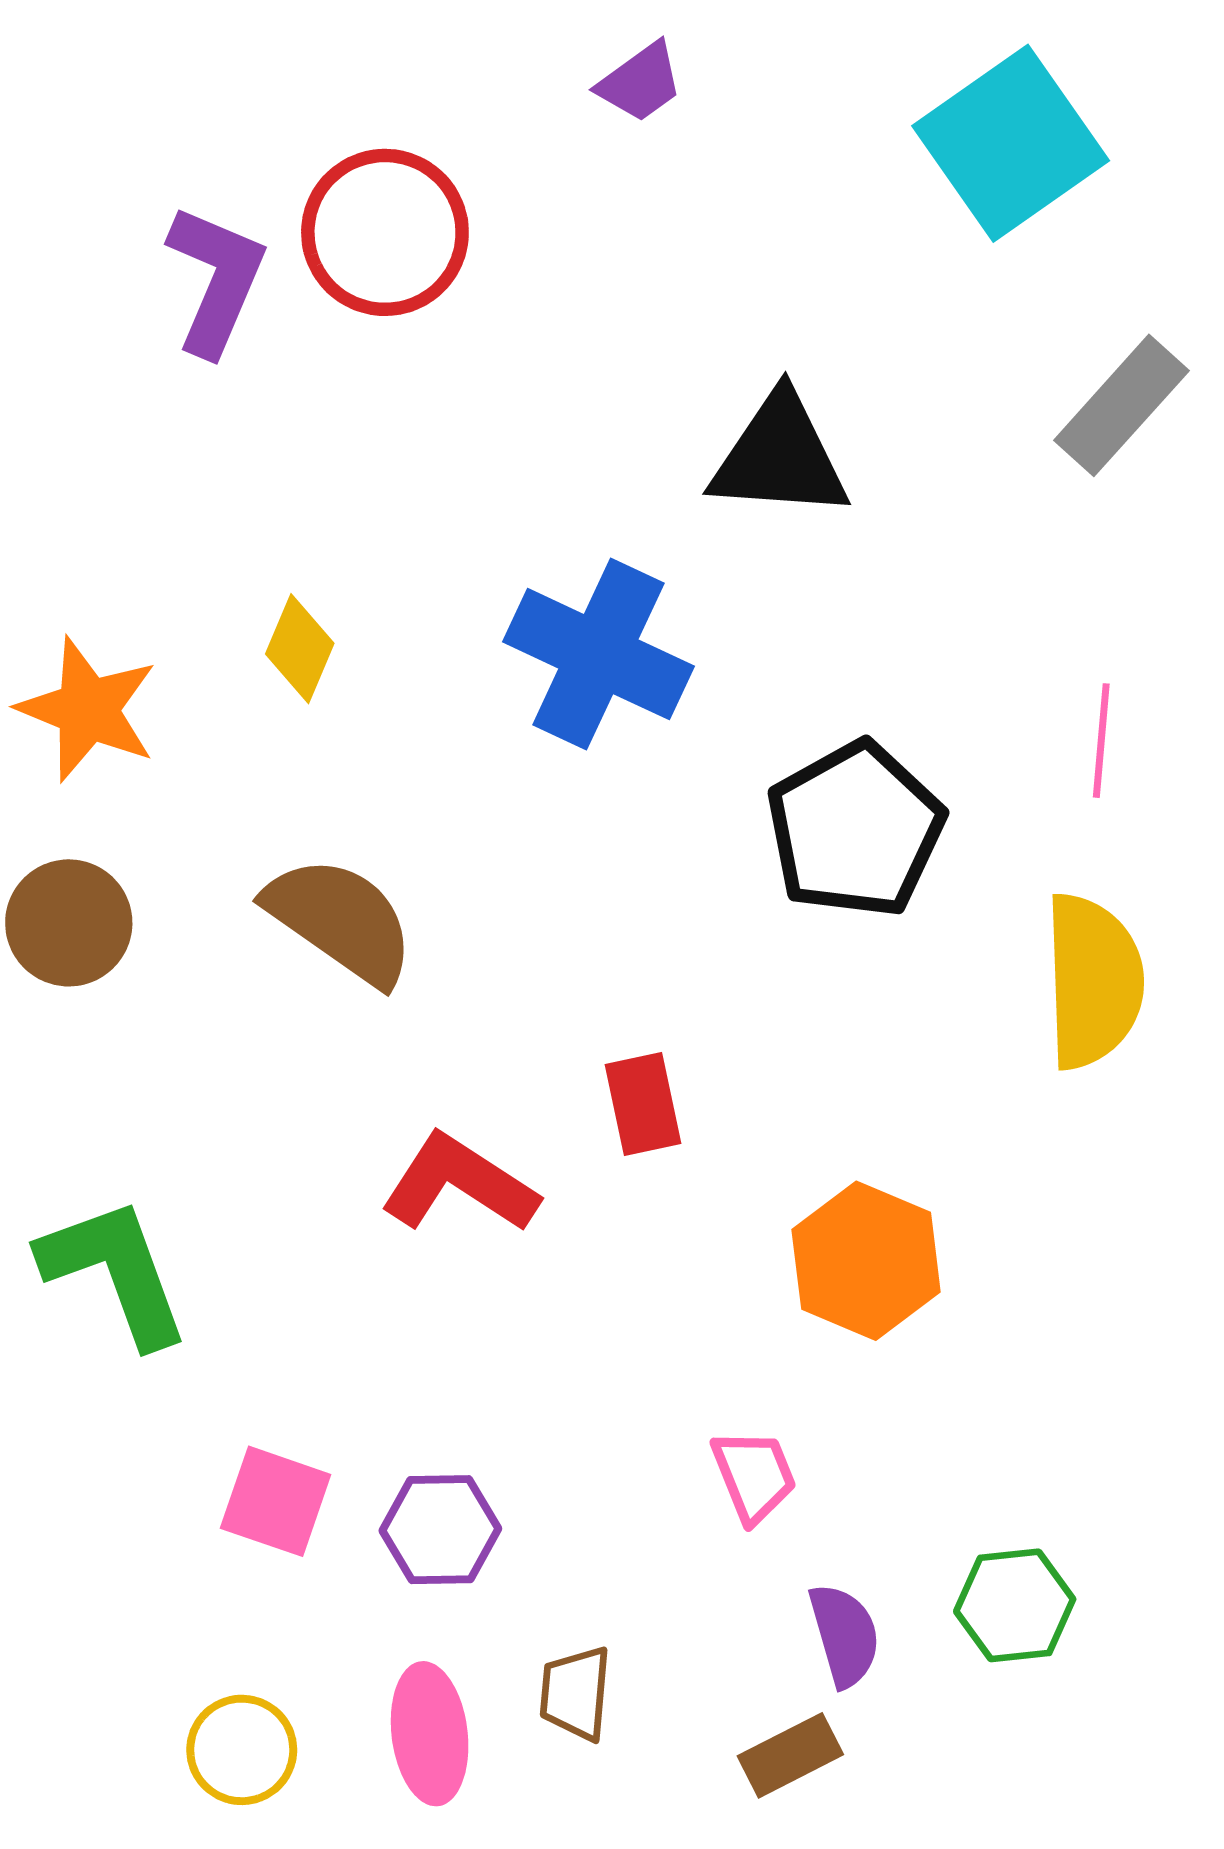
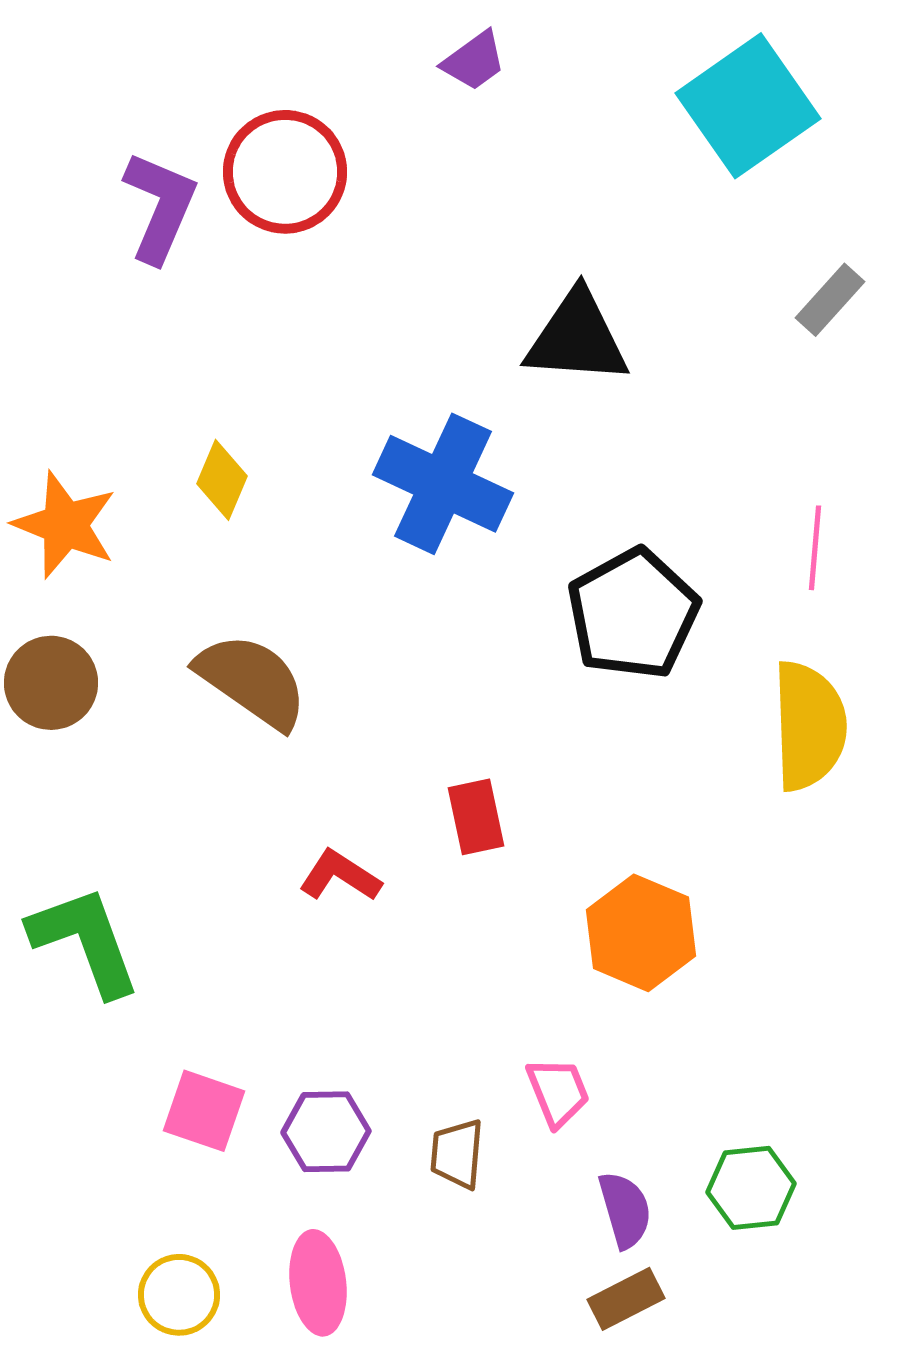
gray rectangle: (1121, 405) -> (830, 300), size x0.7
red L-shape: (459, 1184) -> (340, 876), size x0.7
brown trapezoid: (576, 1693) -> (457, 1154), moved
brown rectangle: (790, 1755) -> (626, 1299), moved

